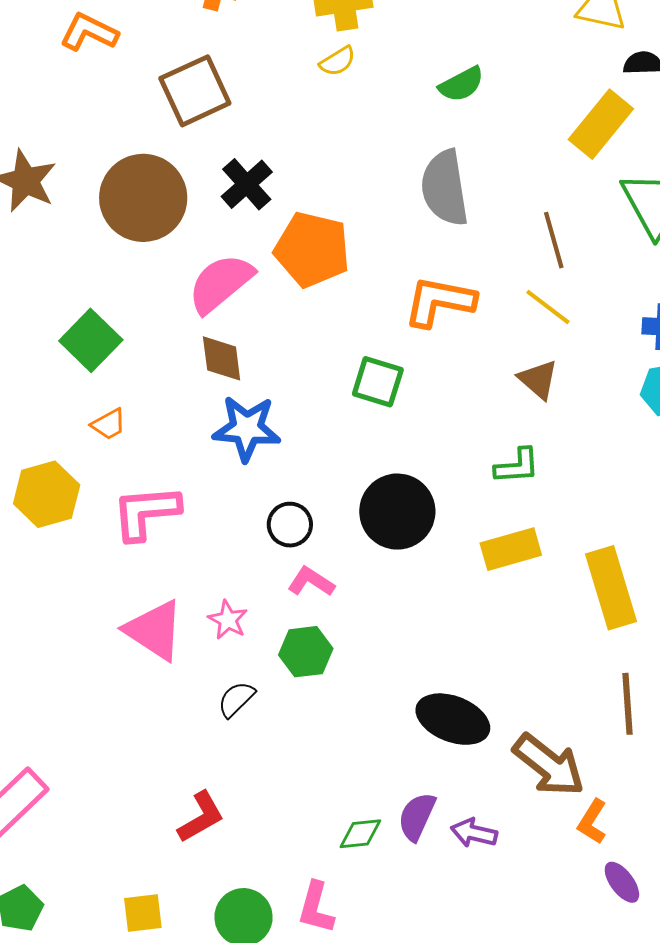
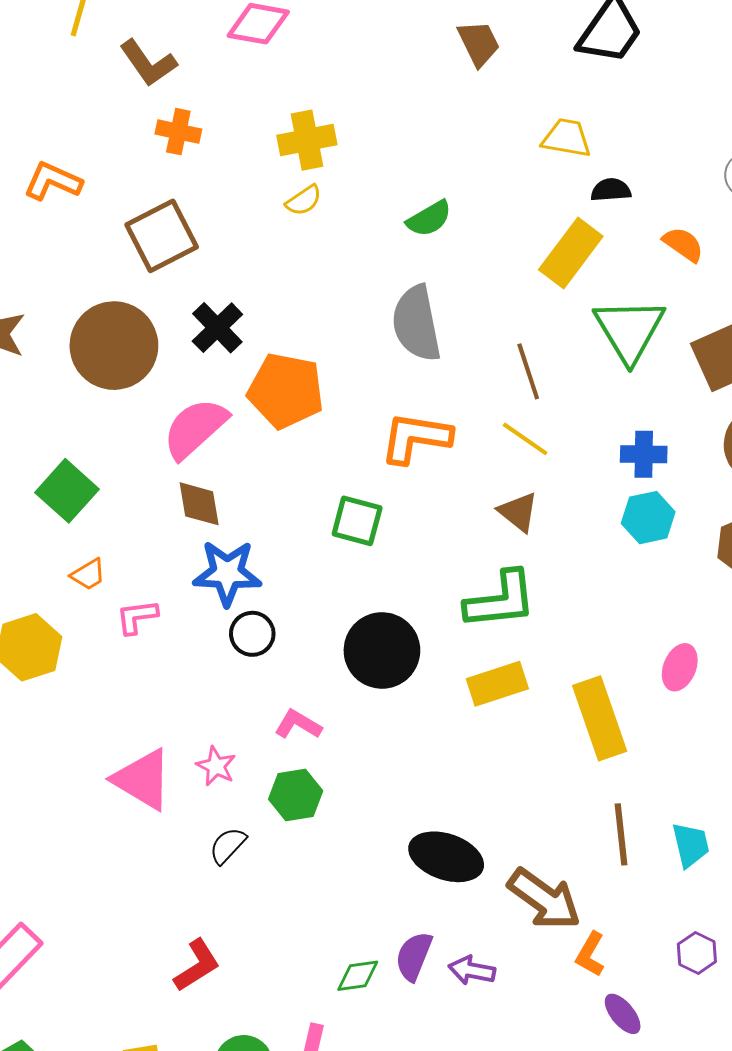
green L-shape: (517, 466) -> (500, 600), size x1.6
pink L-shape: (146, 512) -> (137, 617), moved, size x0.6
black circle: (290, 525) -> (252, 634), moved

